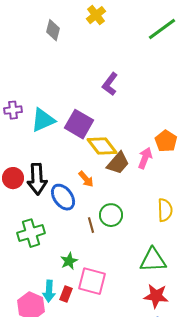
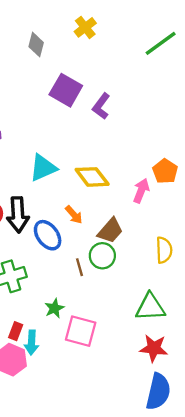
cyan triangle: (43, 120) -> (43, 168), moved
purple square: (79, 124) -> (66, 90), moved
brown trapezoid: (118, 163) -> (110, 231), moved
red rectangle: (66, 294) -> (16, 331), moved

